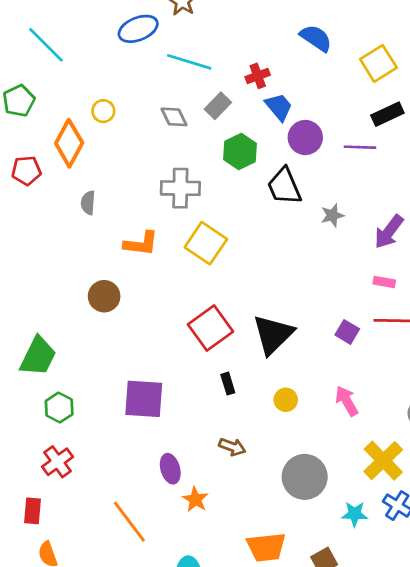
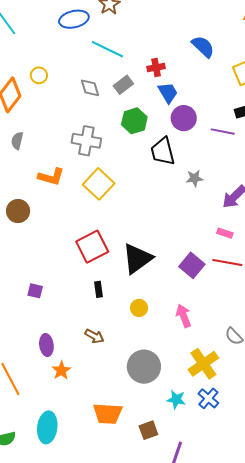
purple square: (347, 332) -> (192, 265), size x1.4
purple square: (144, 399) -> (35, 291), size x0.5

